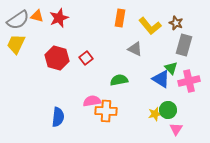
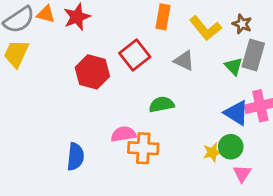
red hexagon: (57, 58) -> (92, 72), moved
red square: (86, 58) -> (135, 55), moved, size x1.5
green triangle: (171, 68) -> (234, 66), moved
blue triangle: (161, 79) -> (236, 113), moved

